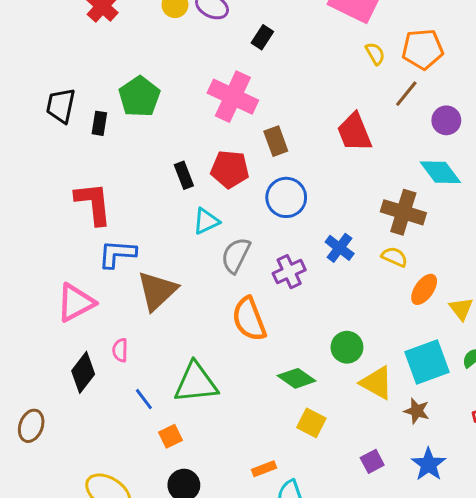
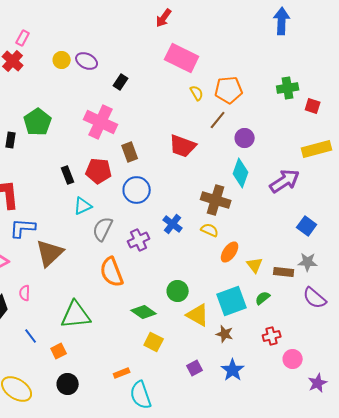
red trapezoid: (354, 132) -> (183, 146), turned -48
cyan diamond: (440, 172) -> (241, 173), turned 56
blue line: (144, 399) -> (31, 336), moved

